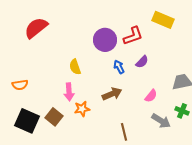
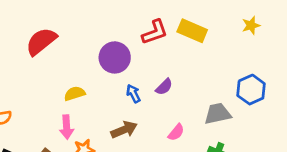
red semicircle: (36, 28) -> (41, 41), moved
red L-shape: (133, 36) -> (155, 32), moved
yellow semicircle: (75, 67) -> (75, 94), turned 91

